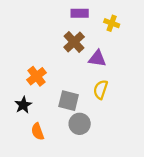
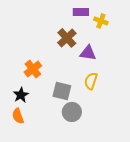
purple rectangle: (80, 13) -> (81, 12), moved
orange semicircle: (38, 132) -> (18, 116), moved

